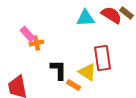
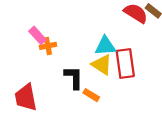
cyan triangle: (85, 18) -> (105, 46), moved
yellow triangle: (87, 72) -> (102, 65), moved

